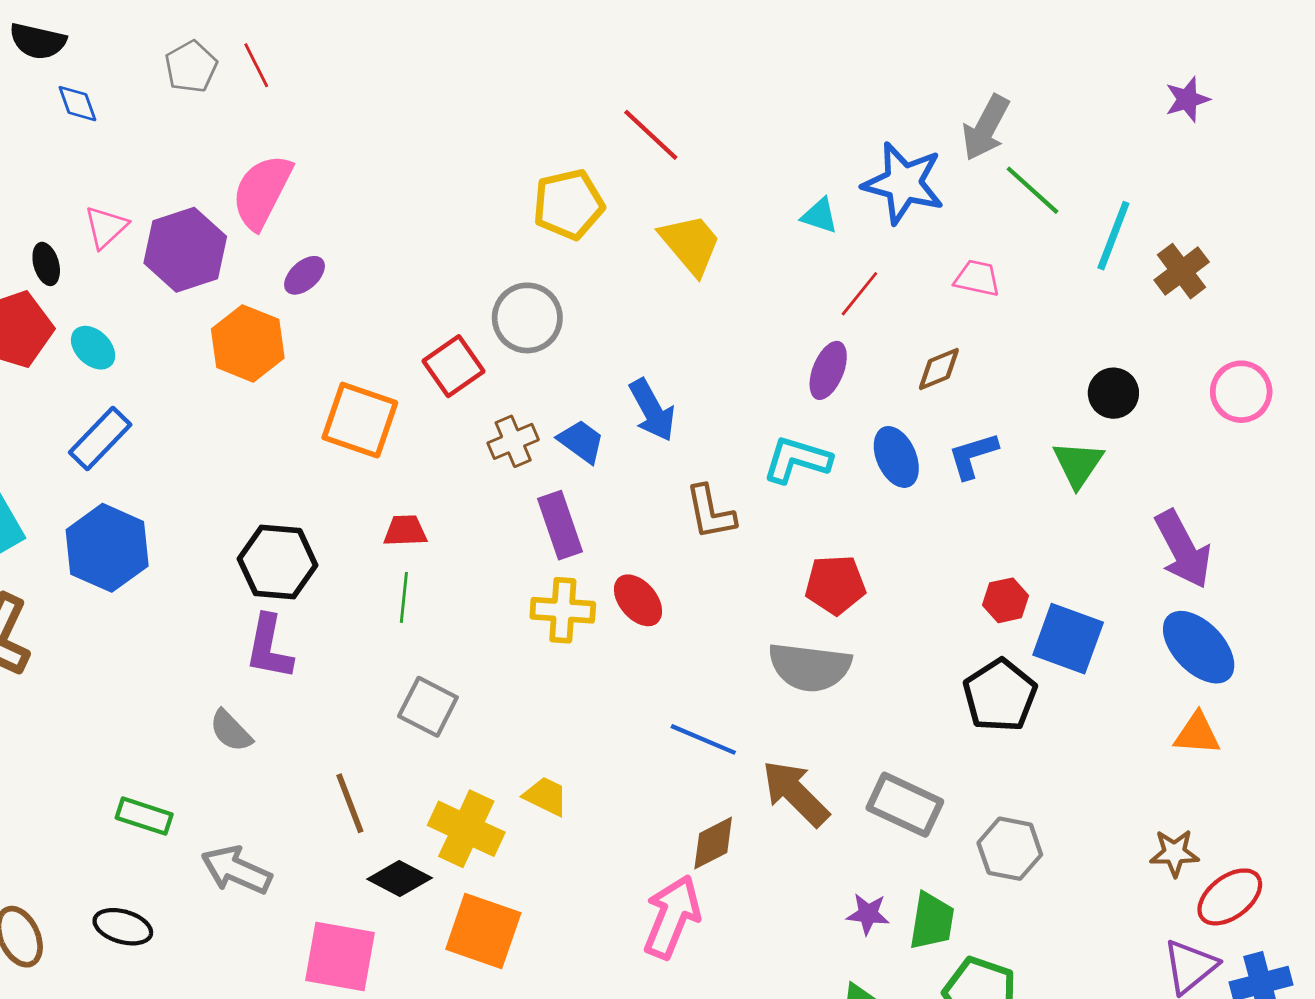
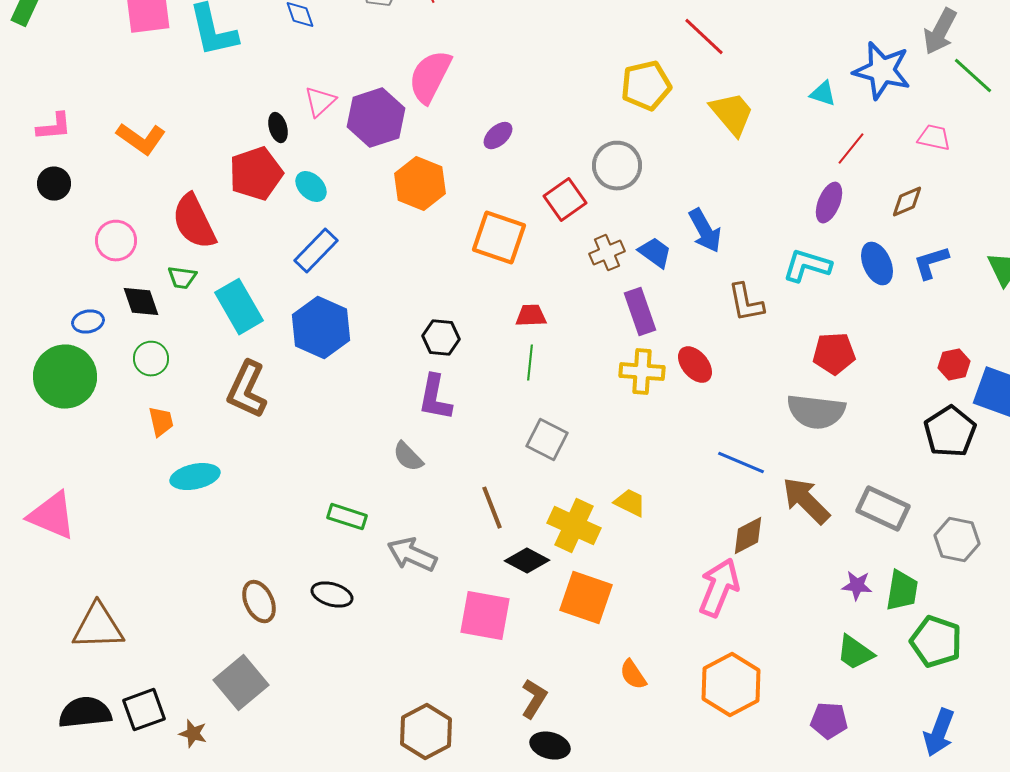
purple ellipse: (304, 275) -> (498, 136), moved
black hexagon: (278, 562) -> (441, 338), size x0.7

